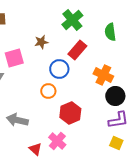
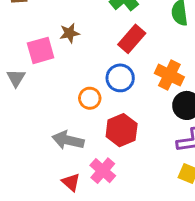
brown star: (41, 42) -> (69, 33), moved
blue circle: (59, 69) -> (120, 78), moved
gray arrow: (17, 120) -> (68, 140), moved

